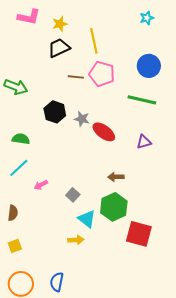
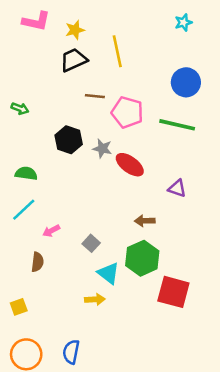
pink pentagon: (102, 74) -> (127, 112), moved
green arrow: (16, 87) -> (20, 109), size x0.6
purple triangle: (144, 142) -> (177, 188), moved, turned 35
brown semicircle: (13, 213) -> (37, 262), moved

